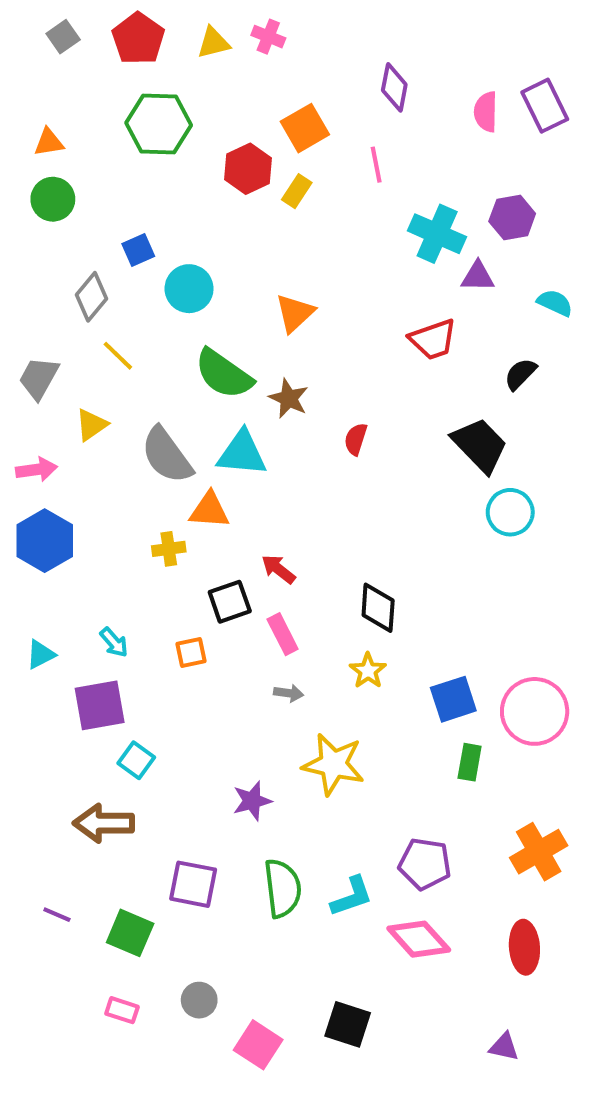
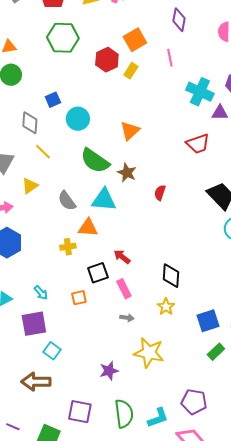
gray diamond: (91, 297) -> (30, 123), turned -35
gray semicircle: (167, 455) -> (67, 201), size x0.7
green rectangle: (470, 762) -> (216, 352), turned 36

